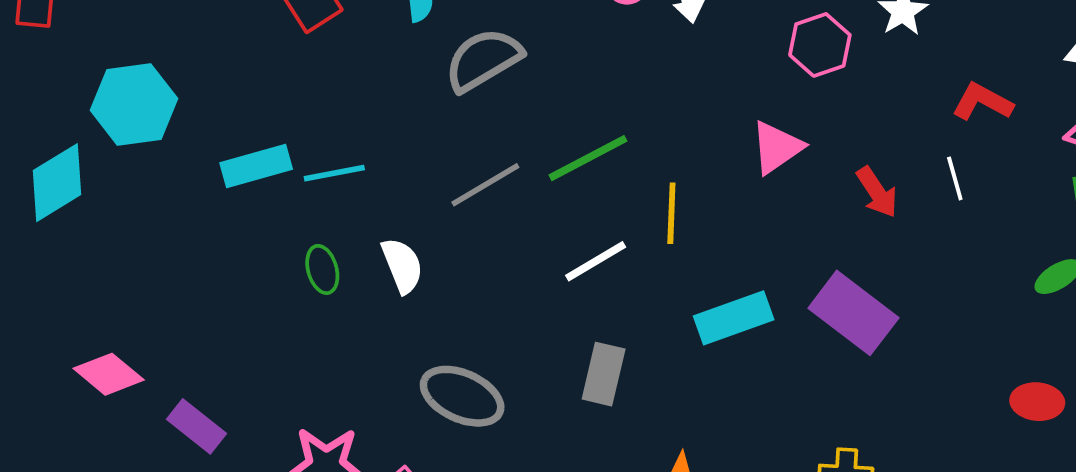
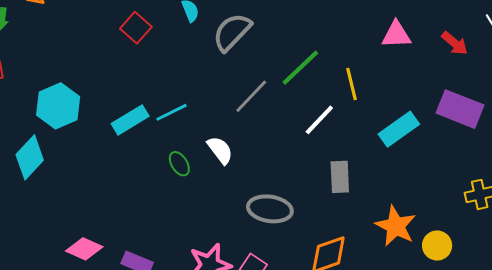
pink triangle: (777, 147) -> (396, 35), turned 48

